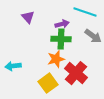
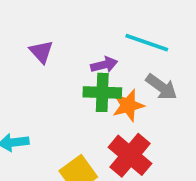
orange star: (56, 59) -> (128, 105), moved

